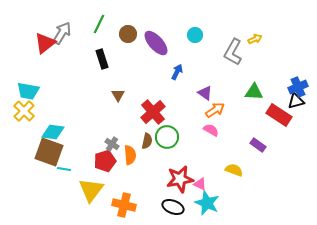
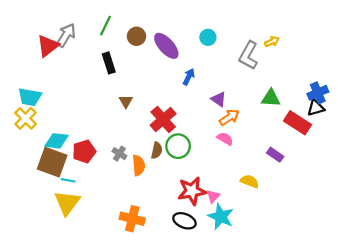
red pentagon: (105, 161) -> (84, 151), moved
pink triangle: (200, 184) -> (213, 196), turned 48
yellow triangle: (91, 190) -> (67, 203), moved

